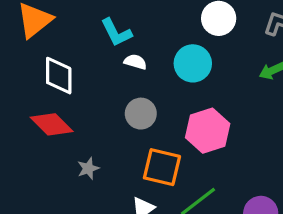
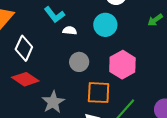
white diamond: (59, 76) -> (24, 48), turned 35
gray star: (88, 168) -> (53, 102), size x1.6

